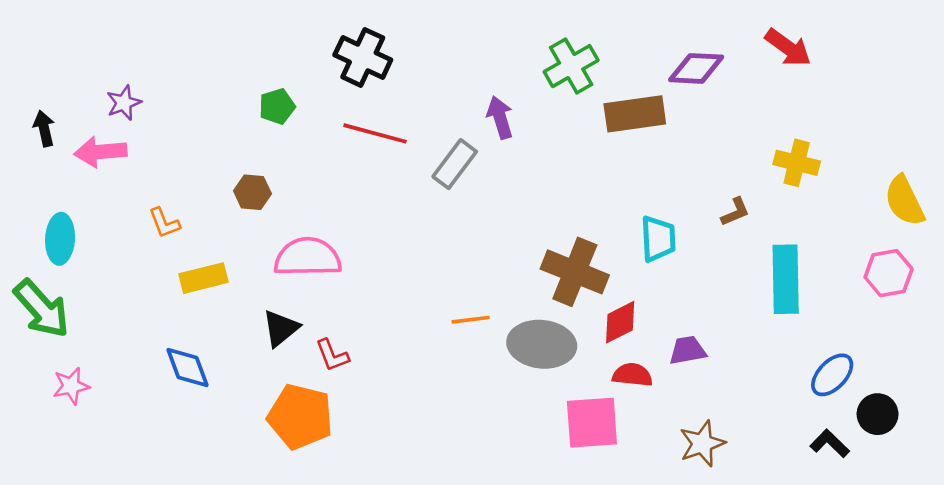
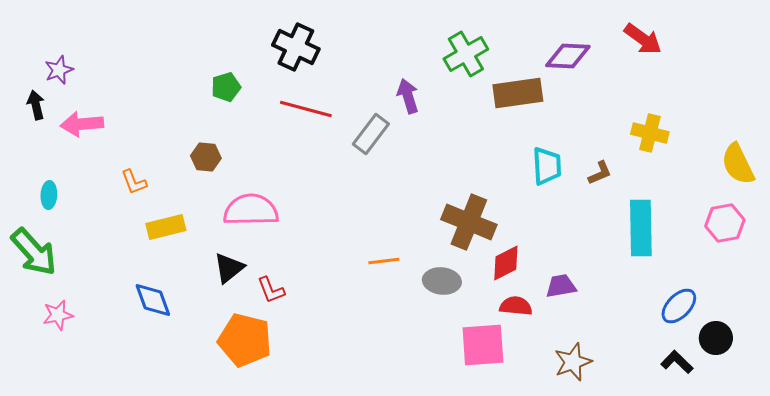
purple star: (124, 103) -> (59, 70), moved
cyan ellipse: (60, 239) -> (49, 195), size x0.7
cyan trapezoid: (658, 239) -> (547, 166), moved
gray ellipse: (542, 344) -> (442, 281), size x0.7

